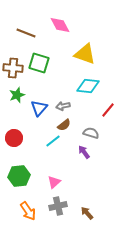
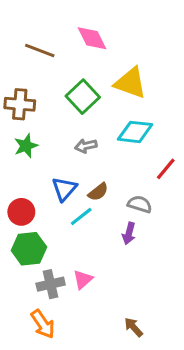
green square: (39, 63) -> (83, 97), moved, turned 30
gray arrow: (63, 106) -> (86, 146), moved
blue triangle: (39, 108) -> (64, 189), moved
purple arrow: (84, 152) -> (129, 233), turned -128
green hexagon: (19, 176) -> (29, 249), moved
gray cross: (58, 206) -> (51, 284), moved

